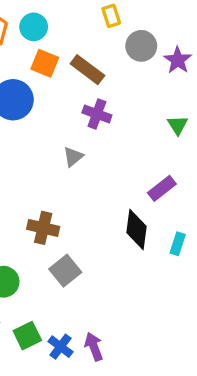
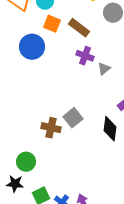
gray triangle: (73, 157) -> (104, 69), moved
gray square: (65, 271) -> (73, 118), moved

